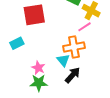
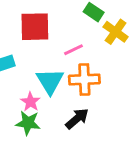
pink line: (85, 27) -> (74, 50), moved
cyan triangle: (63, 60) -> (50, 81), moved, size x1.5

